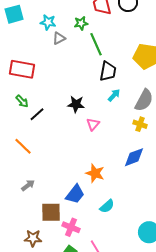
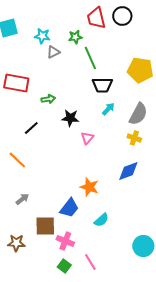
black trapezoid: (108, 71) -> (102, 85), turned 80
green arrow: (22, 101) -> (48, 99), moved, turned -56
brown star: (33, 238) -> (16, 243), moved

